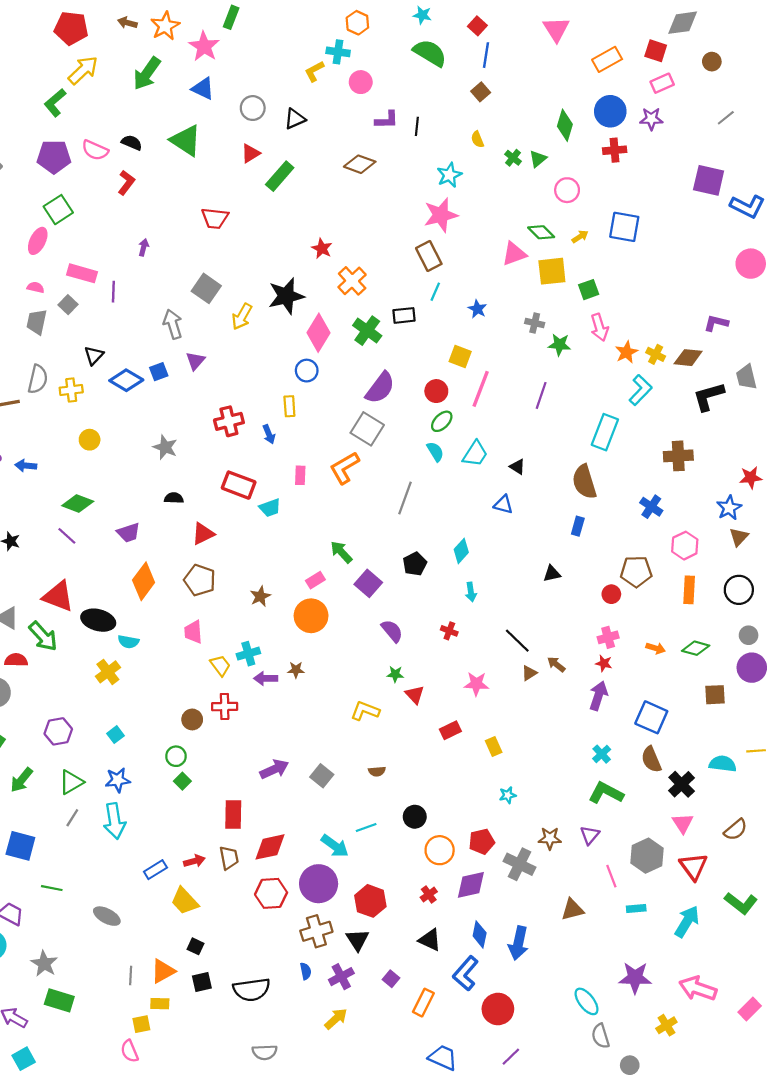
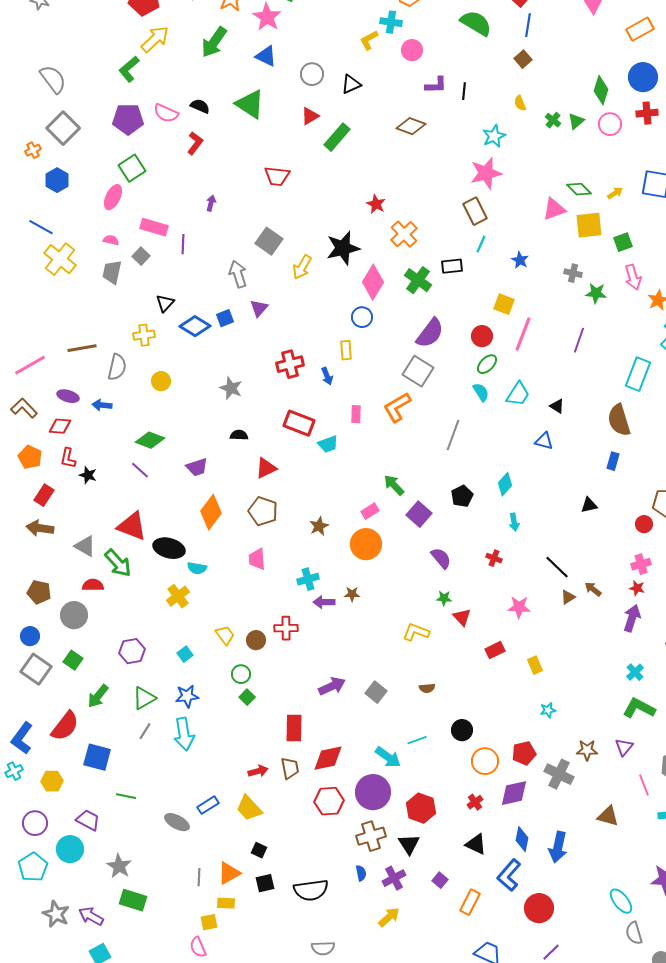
pink circle: (567, 190) -> (610, 124), moved
gray semicircle: (38, 379) -> (117, 367), moved
yellow trapezoid: (220, 665) -> (225, 635), moved
blue rectangle: (155, 870) -> (208, 805), moved
brown triangle: (572, 910) -> (608, 816), turned 30

